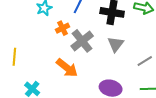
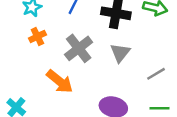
orange cross: (62, 28) -> (37, 36), moved

